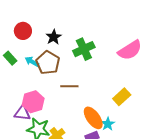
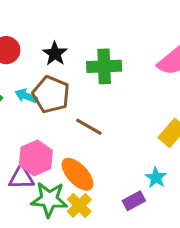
green cross: (84, 49) -> (104, 66), turned 30
brown line: (69, 86) -> (89, 127), turned 36
orange ellipse: (93, 118) -> (78, 174), moved

